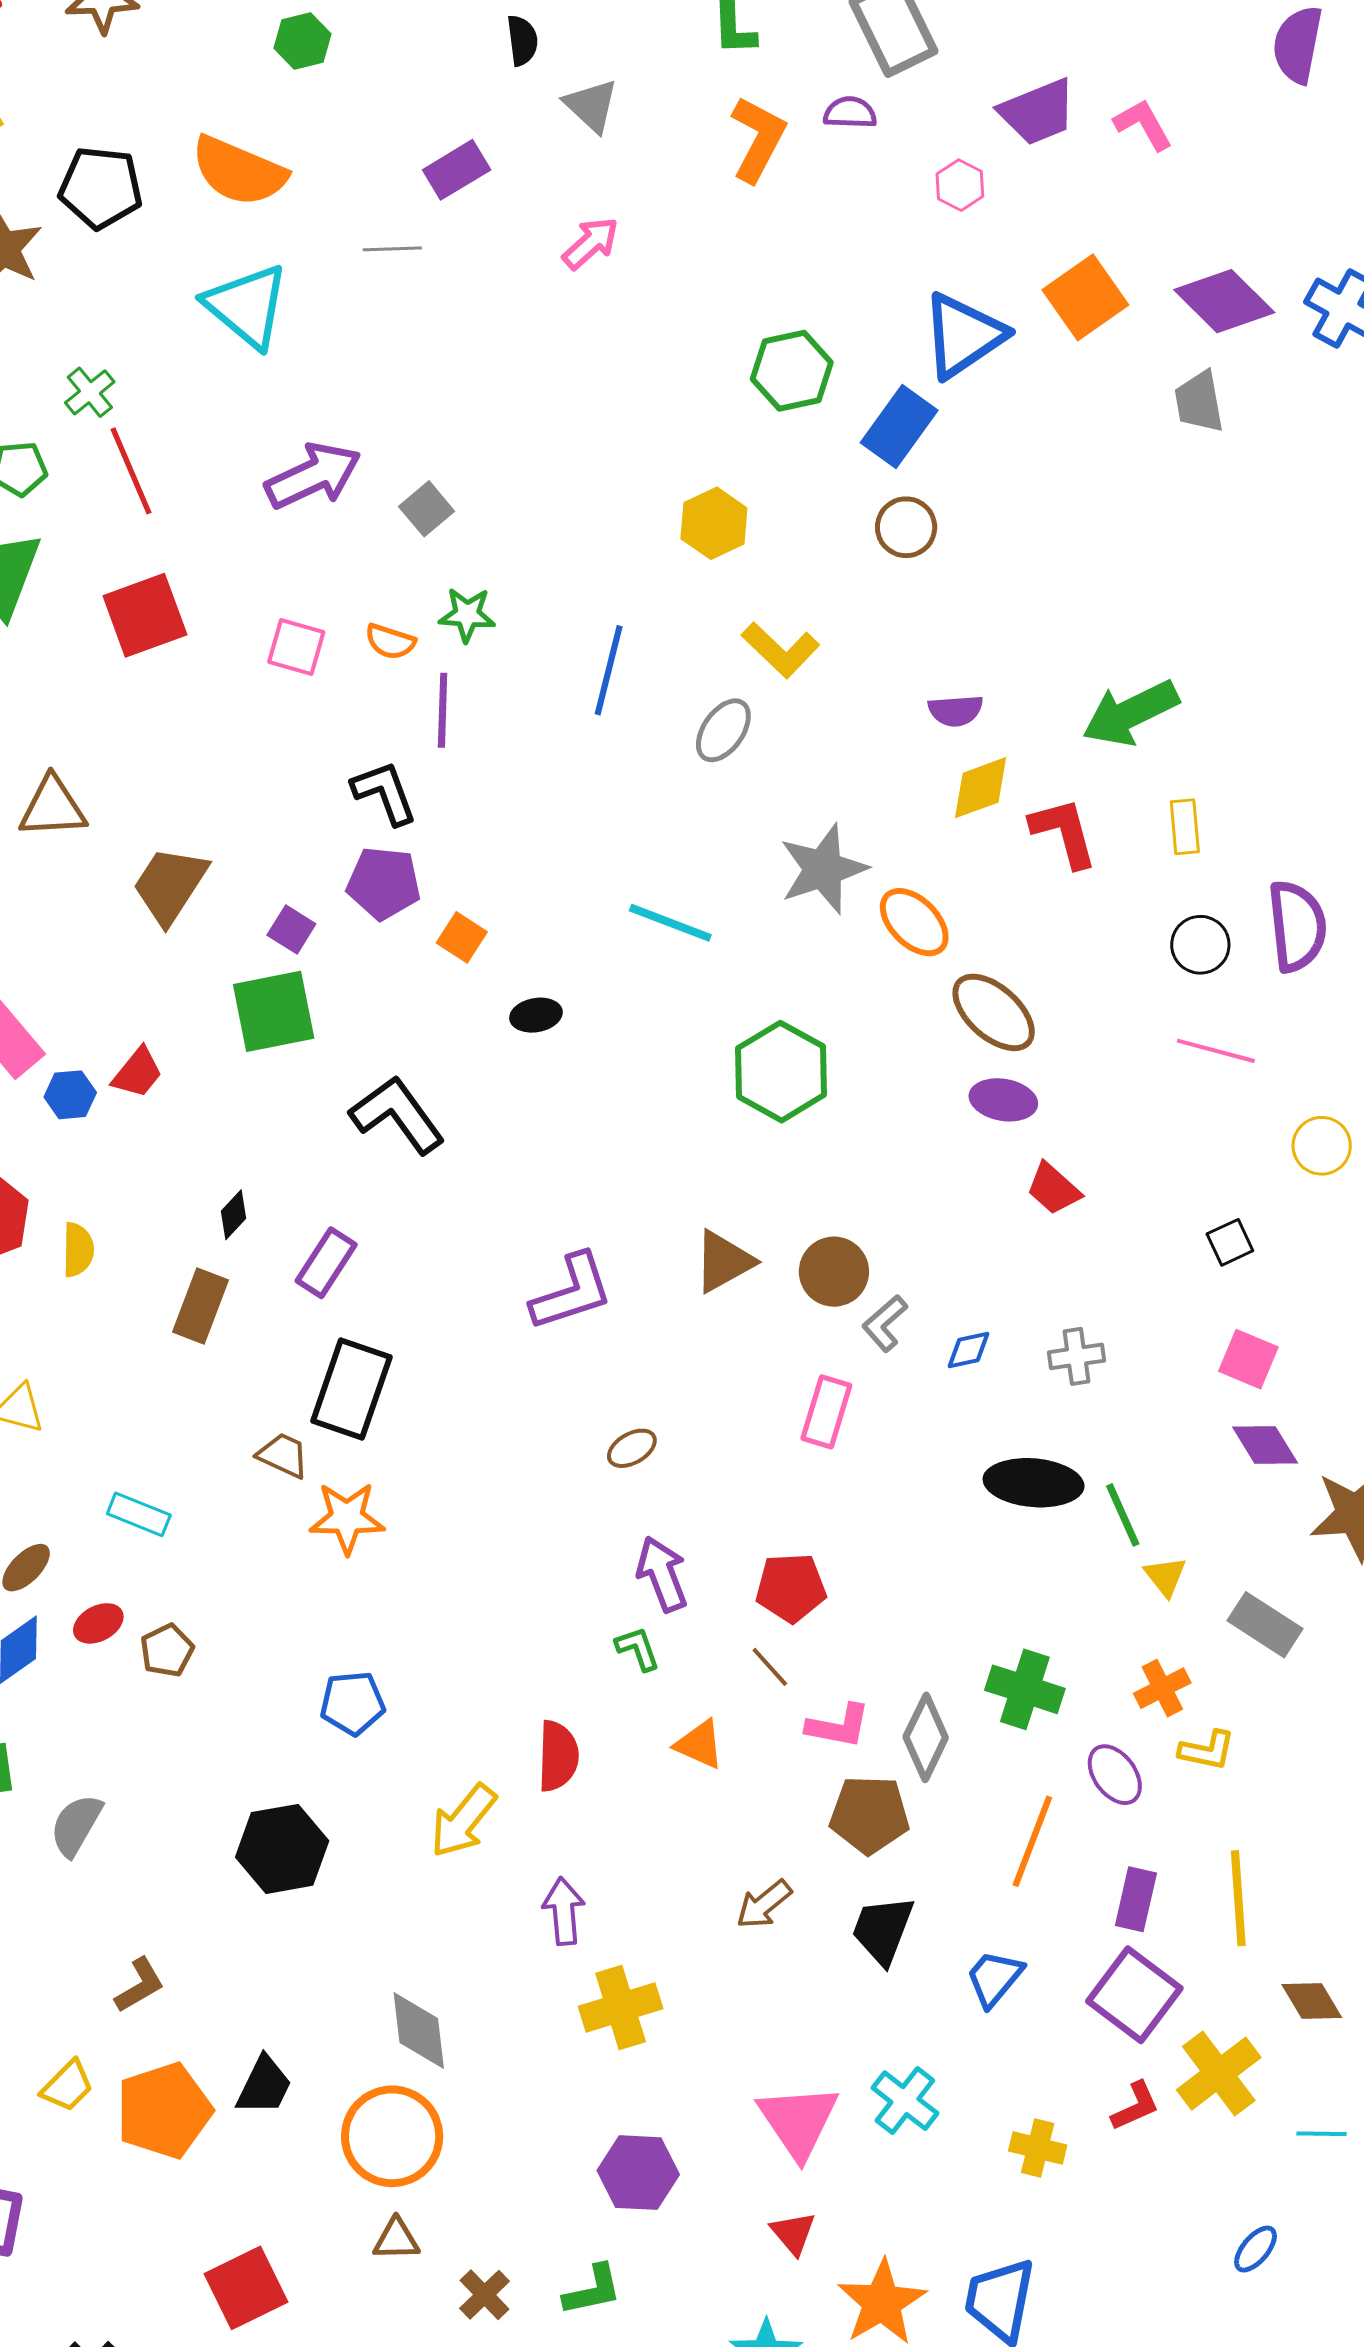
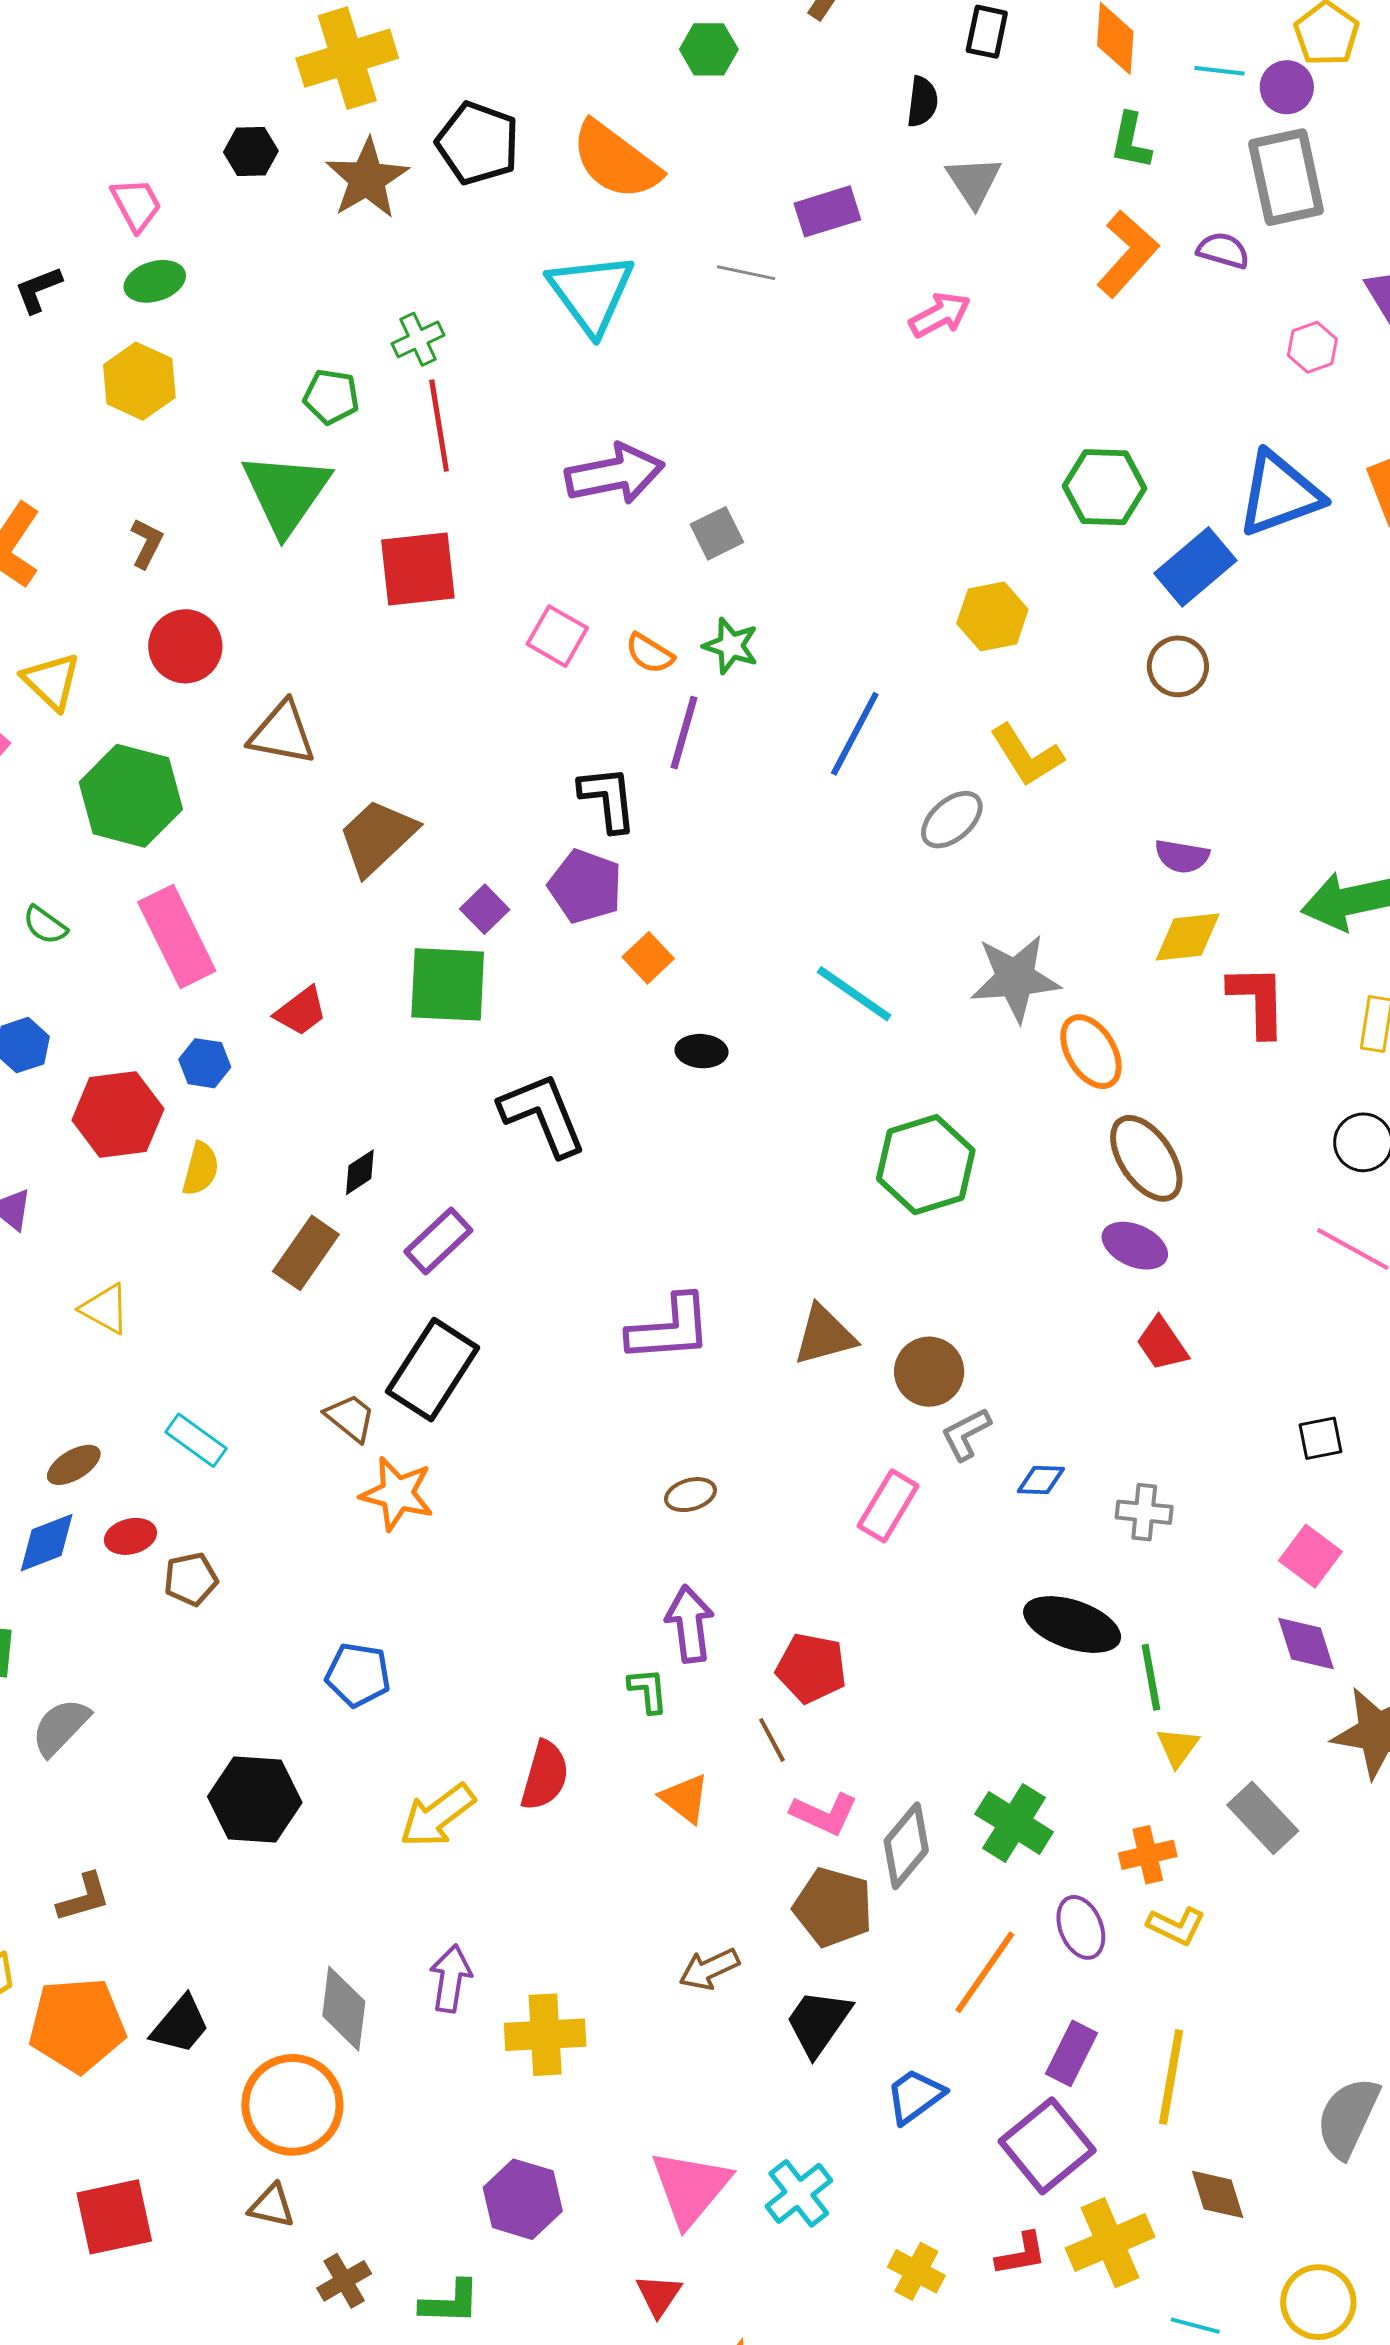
blue hexagon: (70, 1095) -> (205, 1063), moved
purple arrow: (564, 1911) -> (451, 1979), moved

